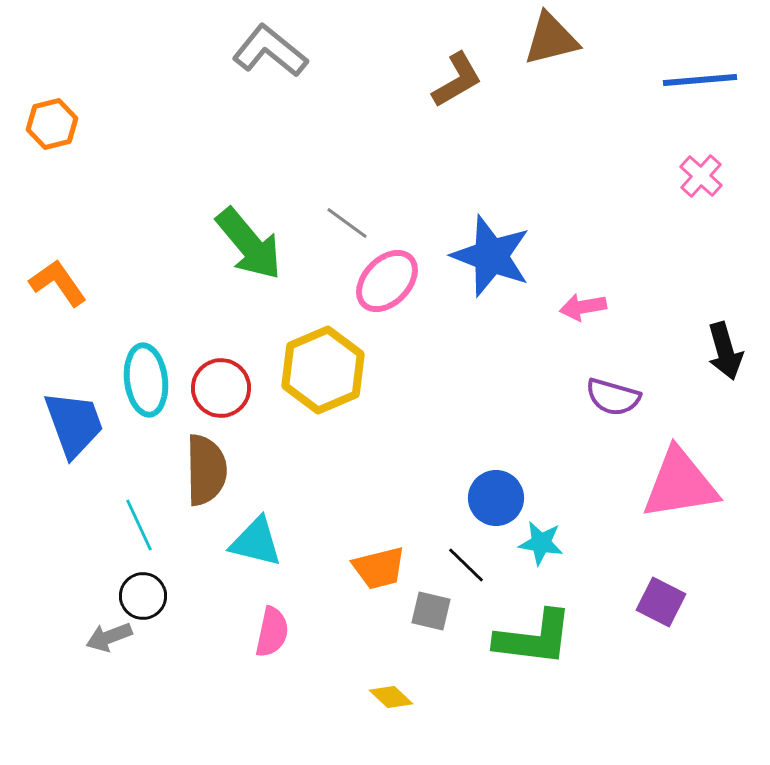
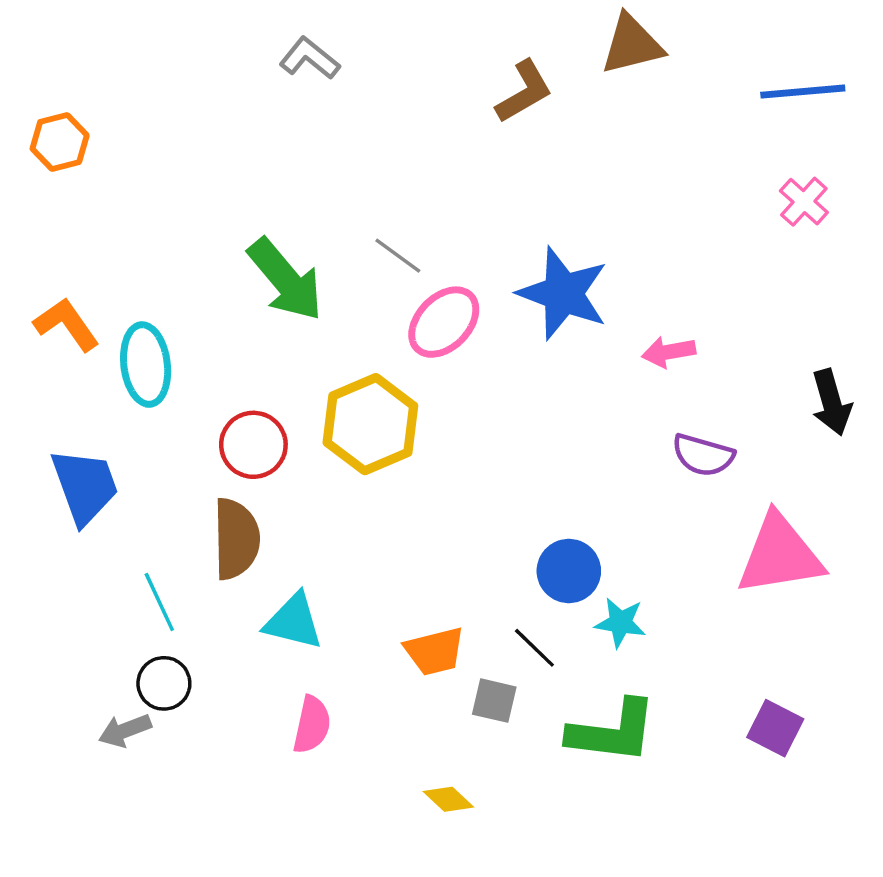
gray L-shape: (270, 51) -> (310, 58), size x0.7
cyan ellipse: (146, 380) -> (146, 365), moved
purple square: (661, 602) -> (775, 728), moved

